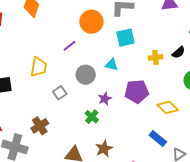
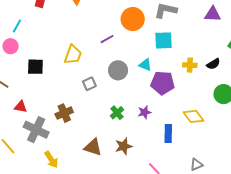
purple pentagon: (137, 91) -> (163, 83), moved
purple star: (105, 99) -> (144, 112), moved
blue rectangle: (158, 138) -> (168, 133), moved, turned 42

